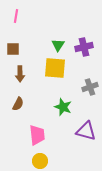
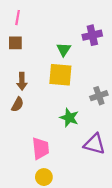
purple cross: (84, 47) -> (92, 35), moved
brown square: (13, 49) -> (15, 43), moved
brown semicircle: (18, 104) -> (18, 104), moved

